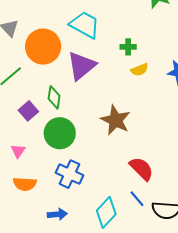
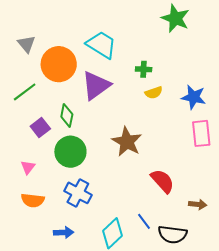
red semicircle: (141, 169) -> (162, 181), moved

